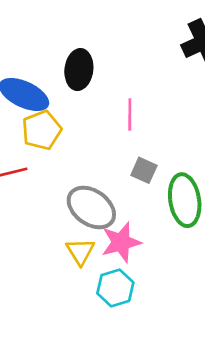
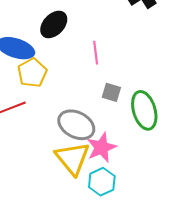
black ellipse: (79, 70) -> (54, 24), turned 44
yellow triangle: (80, 252) -> (72, 158), size x1.6

